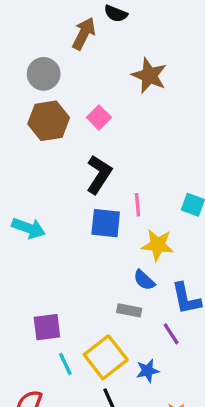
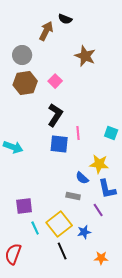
yellow star: (158, 245) -> (99, 164), moved

